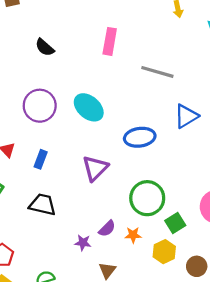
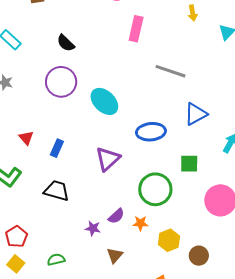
pink rectangle: (110, 41) -> (136, 29), moved
purple circle: (40, 106) -> (61, 82), moved
green square: (175, 223) -> (189, 164), moved, turned 30

